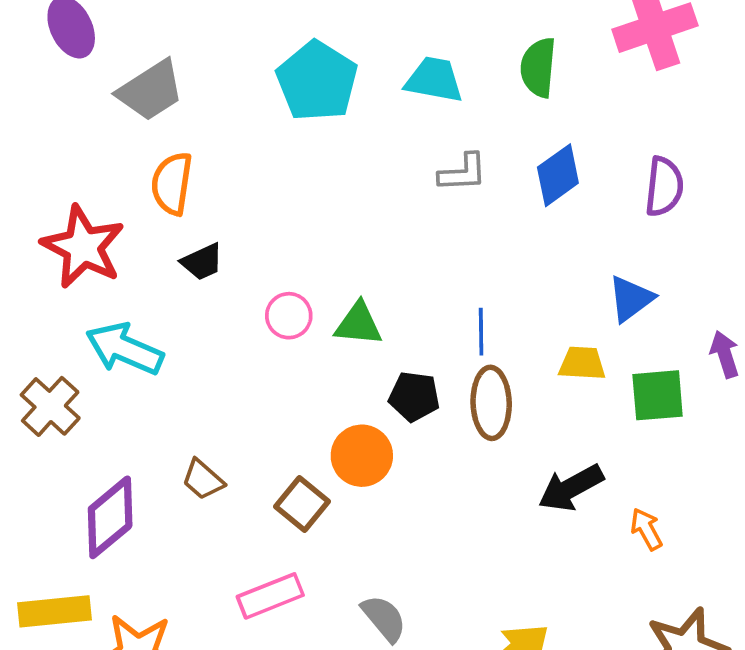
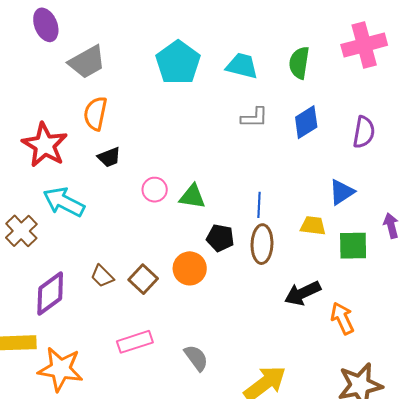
brown square: (302, 504) -> (143, 279), moved
orange arrow: (646, 529) -> (342, 318), size x1.4

